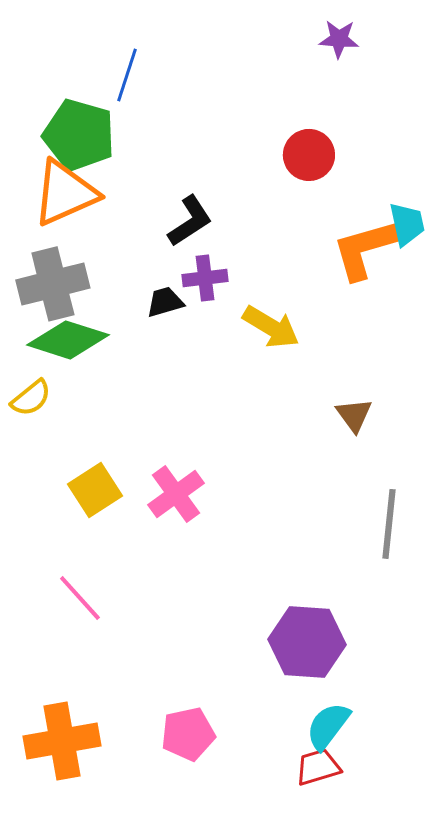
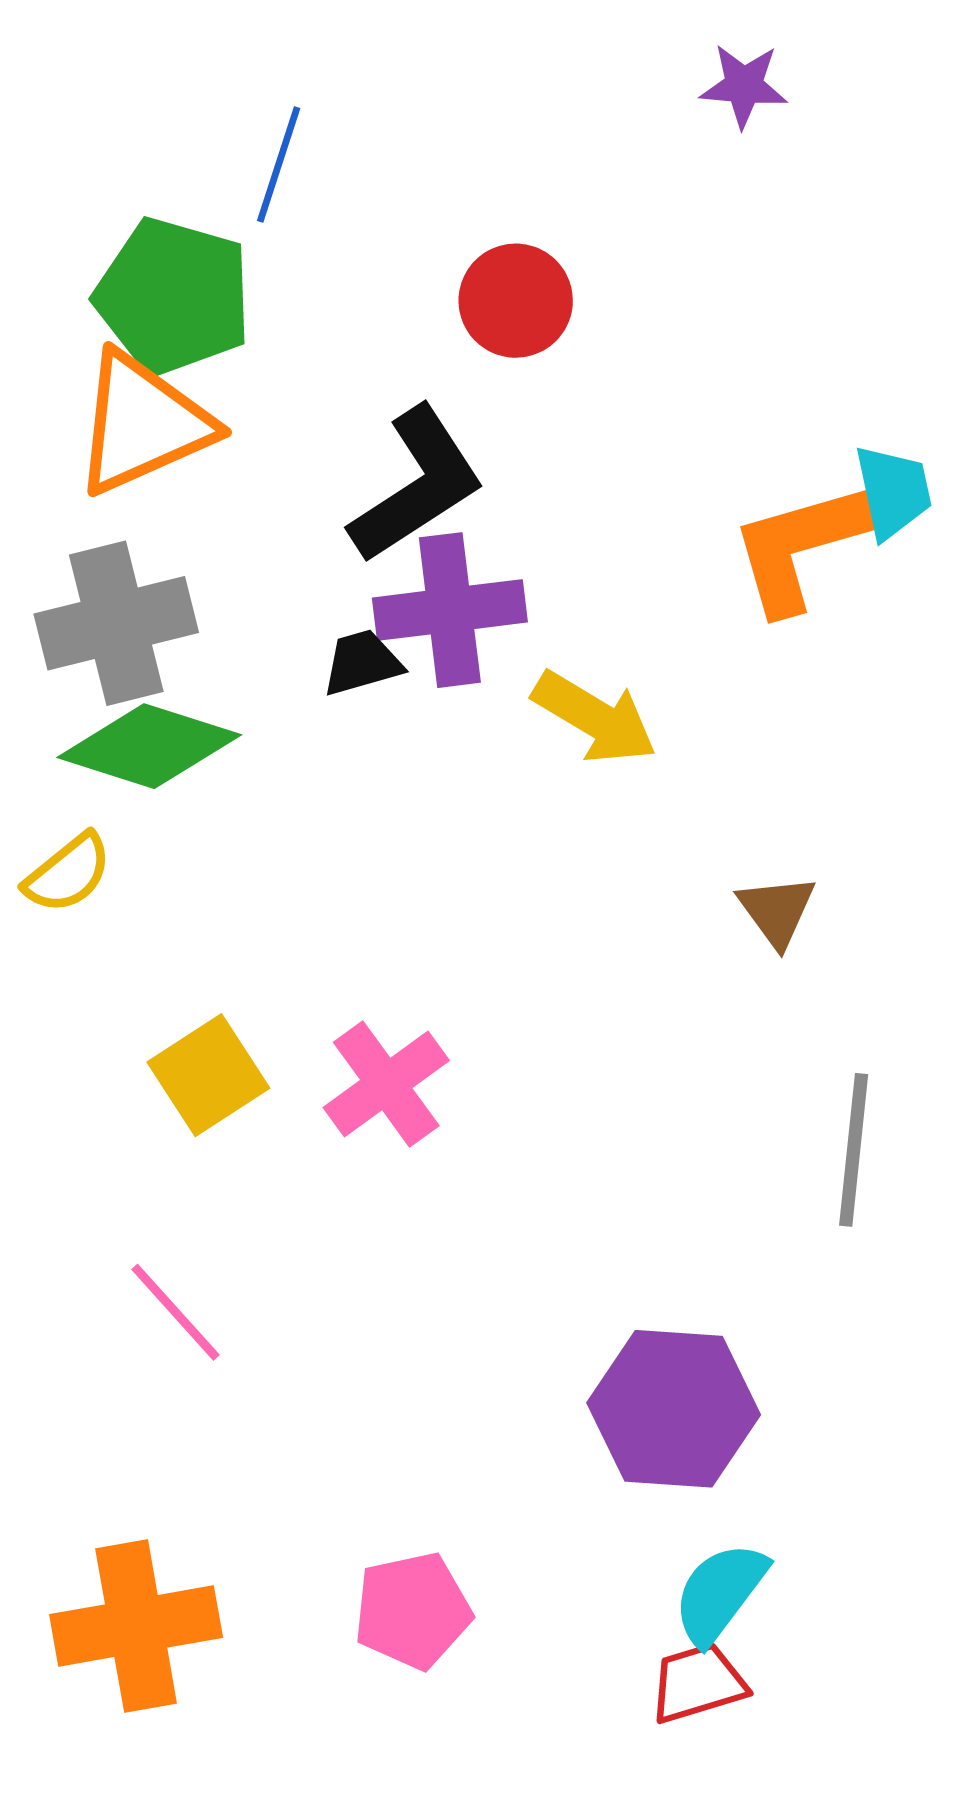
red circle: (309, 155) -> (516, 301), moved
black L-shape: (190, 221) -> (417, 485), size x1.4
purple cross: (205, 278) -> (450, 610), size x1.5

